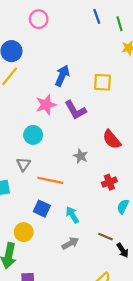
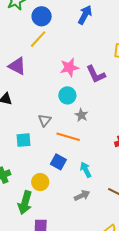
blue arrow: (62, 76) -> (85, 15), moved
cyan circle: (33, 135) -> (67, 95), moved
gray star: (81, 156) -> (81, 115), moved

